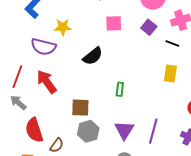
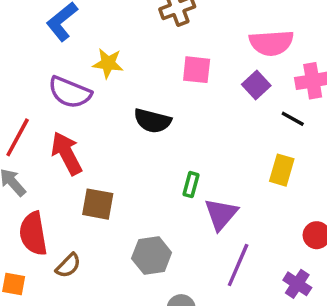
black semicircle: (93, 56) -> (152, 121), turned 45
brown square: (80, 108) -> (98, 204), moved
purple triangle: (124, 130) -> (221, 214), moved
gray hexagon: (88, 131) -> (152, 255), moved

